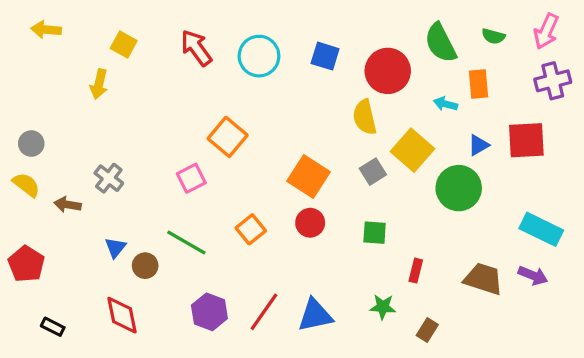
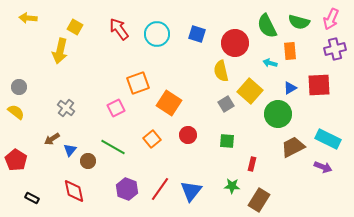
green semicircle: (493, 36) -> (299, 22), size x1.5
yellow arrow: (99, 84) -> (60, 51), size x1.4
orange square: (228, 137) -> (138, 83), turned 30
orange square: (309, 177) -> (169, 103), moved
brown arrow: (68, 205) -> (52, 139), moved, turned -42
brown trapezoid: (483, 279) -> (293, 147), moved, turned -45
blue triangle: (315, 315) -> (191, 191), turned -40
brown rectangle: (427, 330) -> (259, 200), size x1.6

